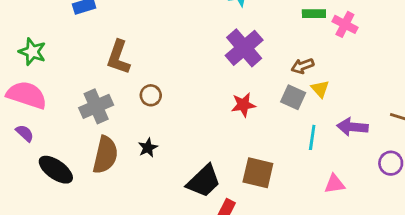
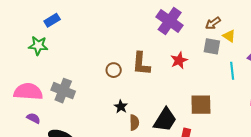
green star: (32, 52) -> (38, 46), moved
brown L-shape: (118, 57) -> (141, 64), moved
gray cross: (96, 106) -> (63, 91), moved, turned -30
brown semicircle: (105, 155) -> (134, 122), moved, size x0.6

